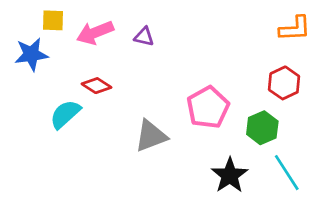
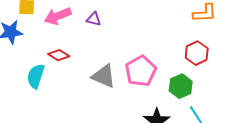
cyan semicircle: (65, 114) -> (36, 76), turned -30
gray triangle: (151, 136) -> (104, 76), moved, turned 44

